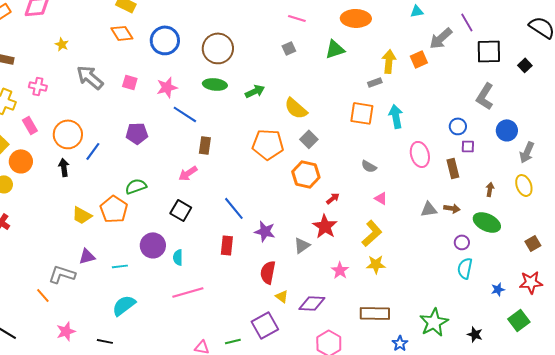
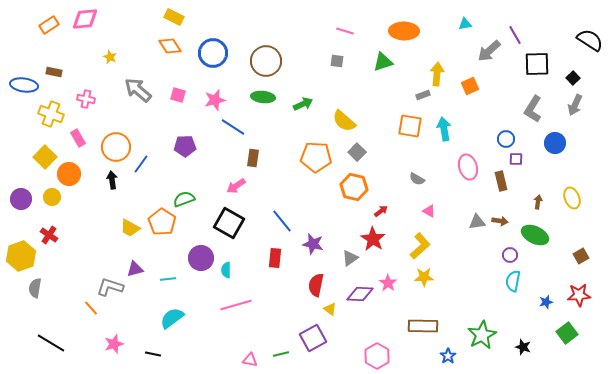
gray square: (289, 48) -> (337, 61), turned 32
orange square: (419, 59) -> (470, 86), moved
gray arrow: (527, 152) -> (575, 105), moved
black square: (181, 210) -> (229, 223), size x1.4
purple diamond: (312, 303) -> (360, 294), moved

